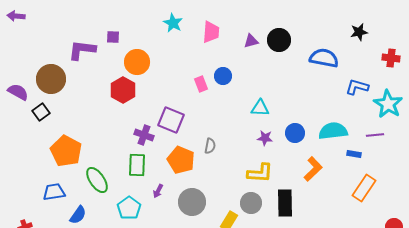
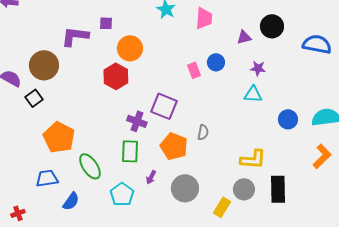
purple triangle: (251, 41) -> (244, 37), moved
purple star: (265, 138) -> (258, 68), moved
orange L-shape: (313, 169) -> (322, 156), moved

